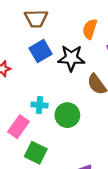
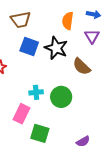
blue square: (41, 51) -> (29, 47), turned -30
black star: (71, 58) -> (56, 48), turned 30

